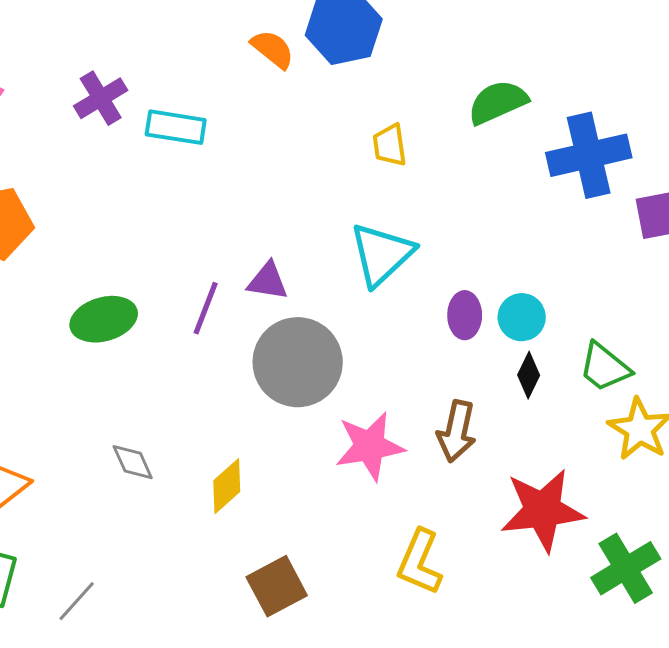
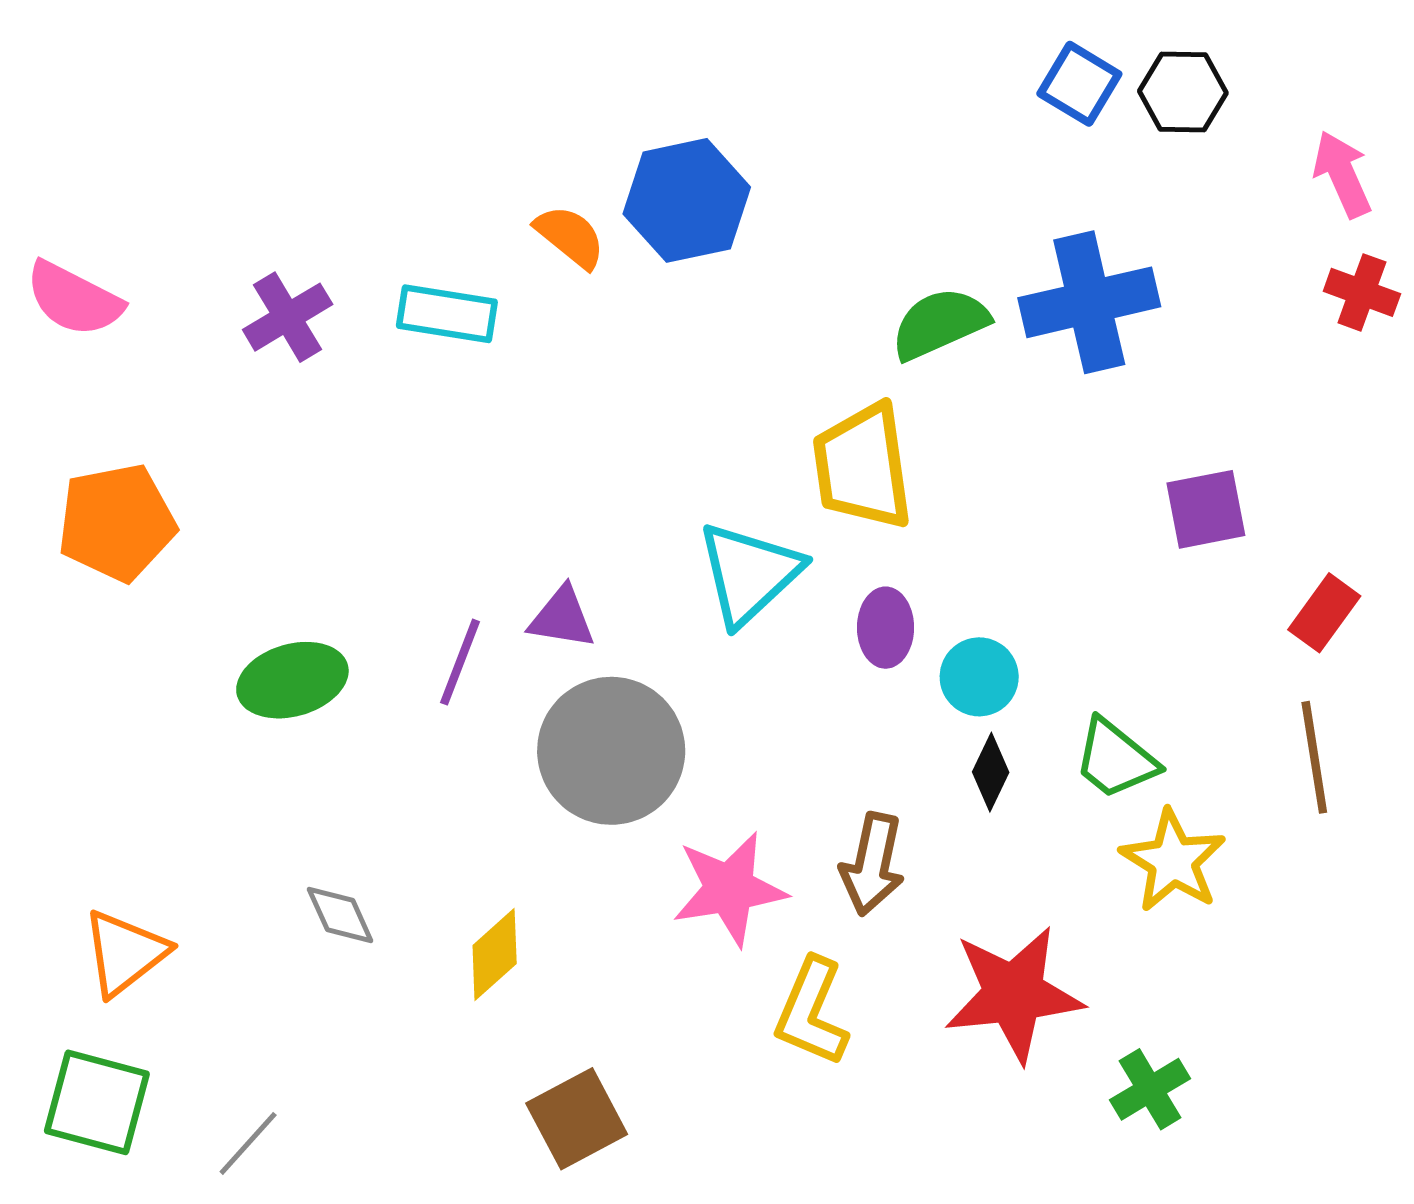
cyan rectangle: (176, 127) -> (447, 314), moved
yellow trapezoid: (390, 145) -> (863, 467), moved, size x1.8
blue cross: (589, 155) -> (1089, 302), moved
purple ellipse: (465, 315) -> (886, 628), moved
yellow L-shape: (420, 562) -> (812, 1012), moved
green cross: (626, 568) -> (1150, 1089), size x0.7

